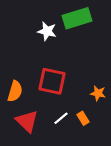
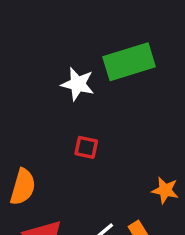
red square: (52, 81) -> (86, 147), moved, size x0.5

